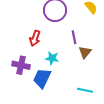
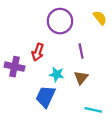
brown triangle: (85, 52) -> (81, 78), moved
purple cross: (21, 65) -> (14, 67), moved

